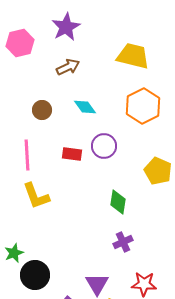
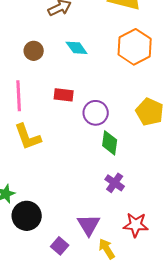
purple circle: (104, 146) -> (96, 113), moved
purple cross: (123, 242) -> (115, 183), turned -30

